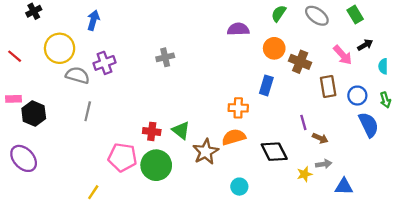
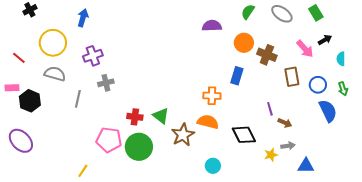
red line: (15, 56) -> (19, 58), moved
gray cross: (165, 57) -> (106, 83), moved
gray semicircle: (78, 75) -> (55, 74), moved
orange semicircle: (234, 137) -> (208, 122), turned 30

